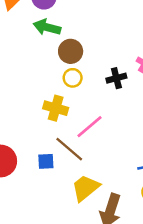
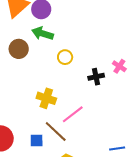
brown circle: (71, 51) -> (19, 49), moved
yellow circle: (73, 78) -> (65, 57), moved

